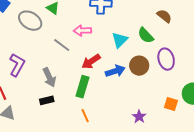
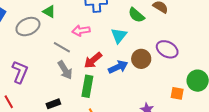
gray ellipse: (30, 21) -> (28, 27), turned -50
green semicircle: (146, 35) -> (136, 15), moved
purple ellipse: (166, 59) -> (167, 49), turned -40
gray arrow: (49, 77) -> (65, 70), moved

